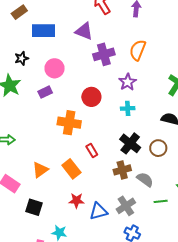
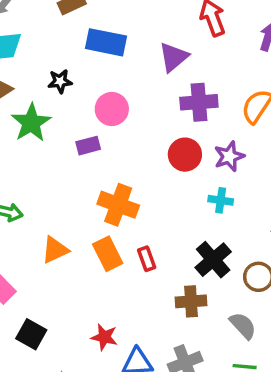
purple triangle: (84, 31) -> (174, 57), turned 48
red circle: (91, 97) -> (185, 155), moved
orange rectangle: (71, 169) -> (108, 254), moved
orange triangle: (40, 170) -> (55, 250), moved
gray semicircle: (145, 180) -> (243, 326), moved

